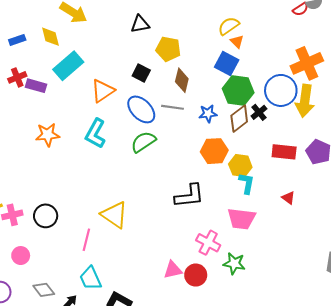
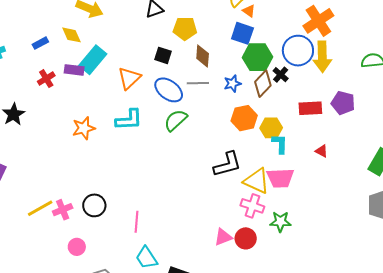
purple rectangle: (36, 86) -> (74, 70), moved
cyan L-shape: (95, 134) -> (129, 120), turned -112
yellow triangle: (114, 215) -> (256, 181), moved

